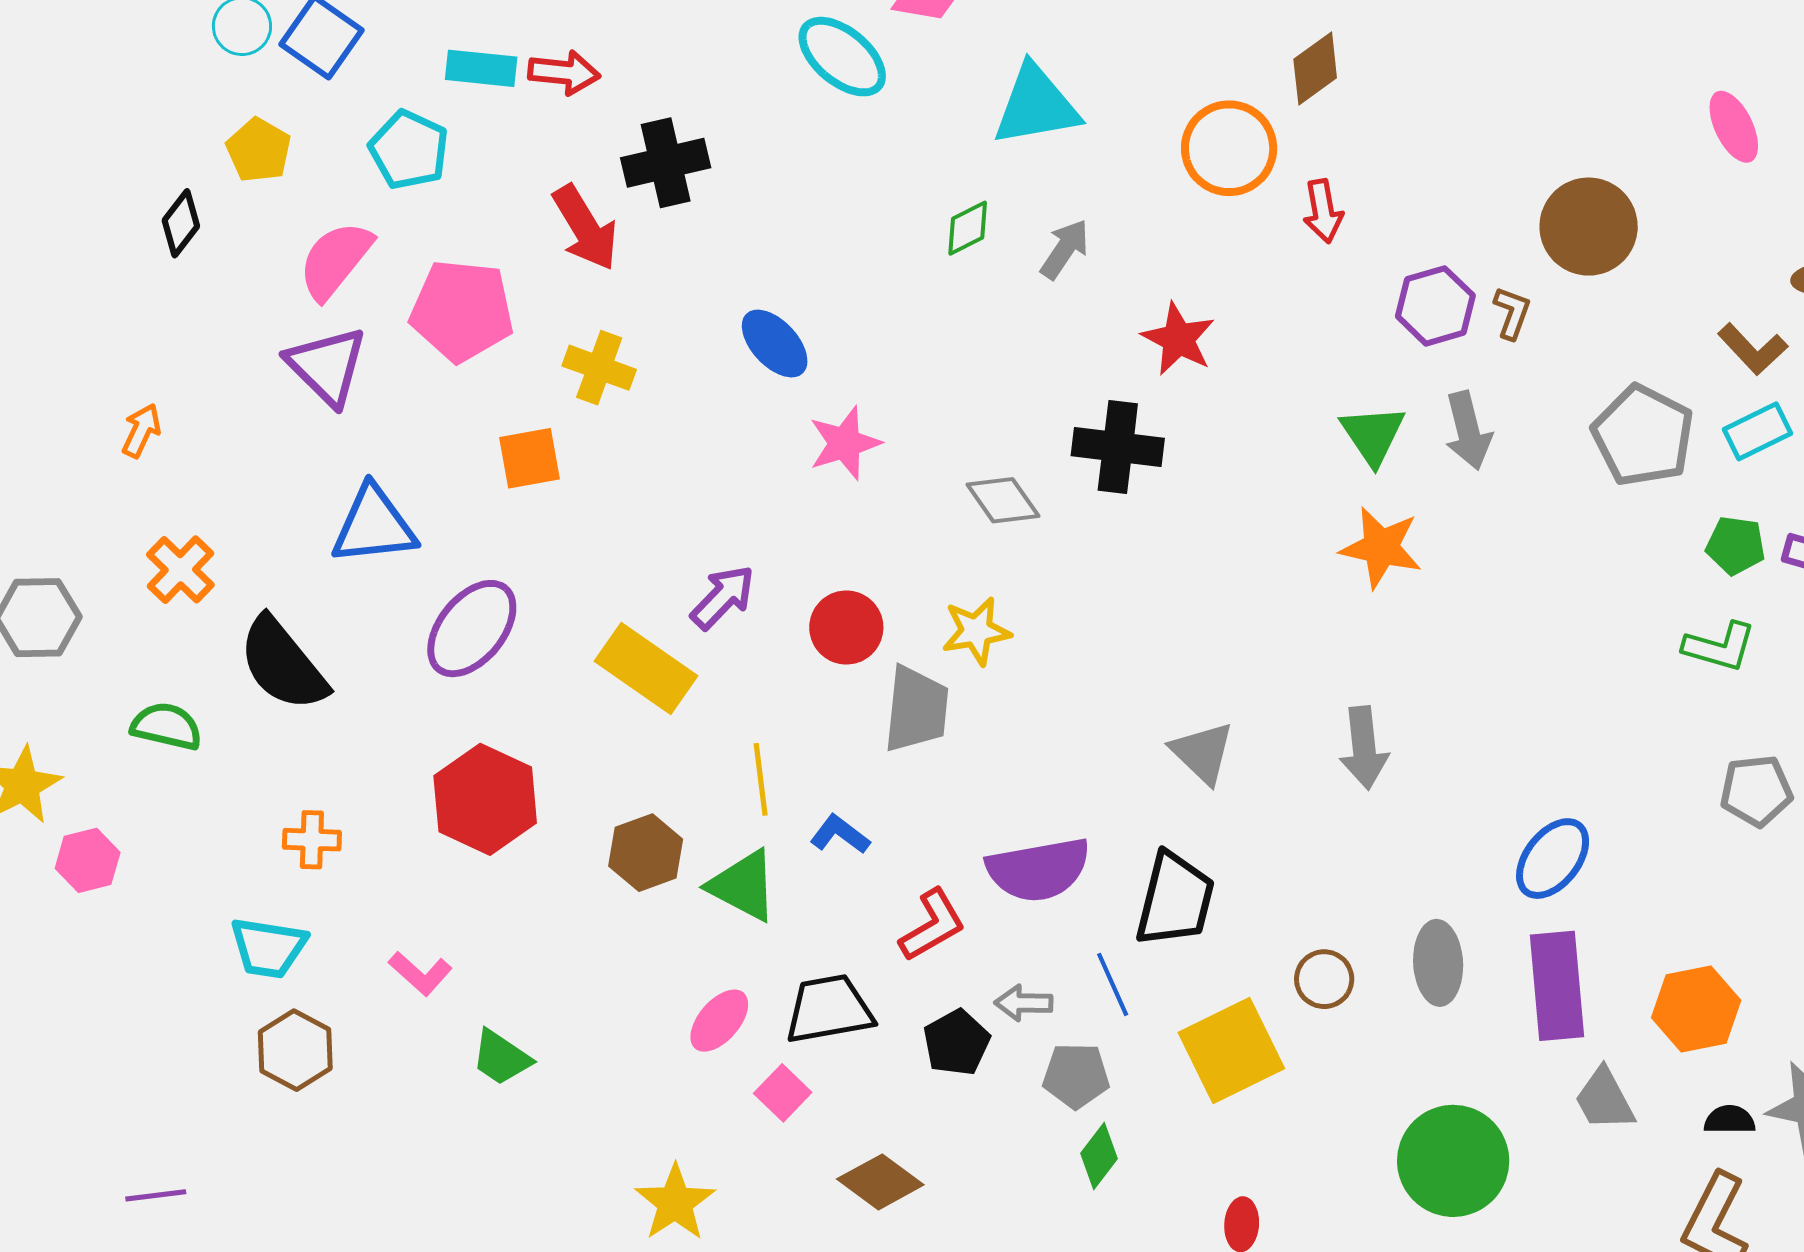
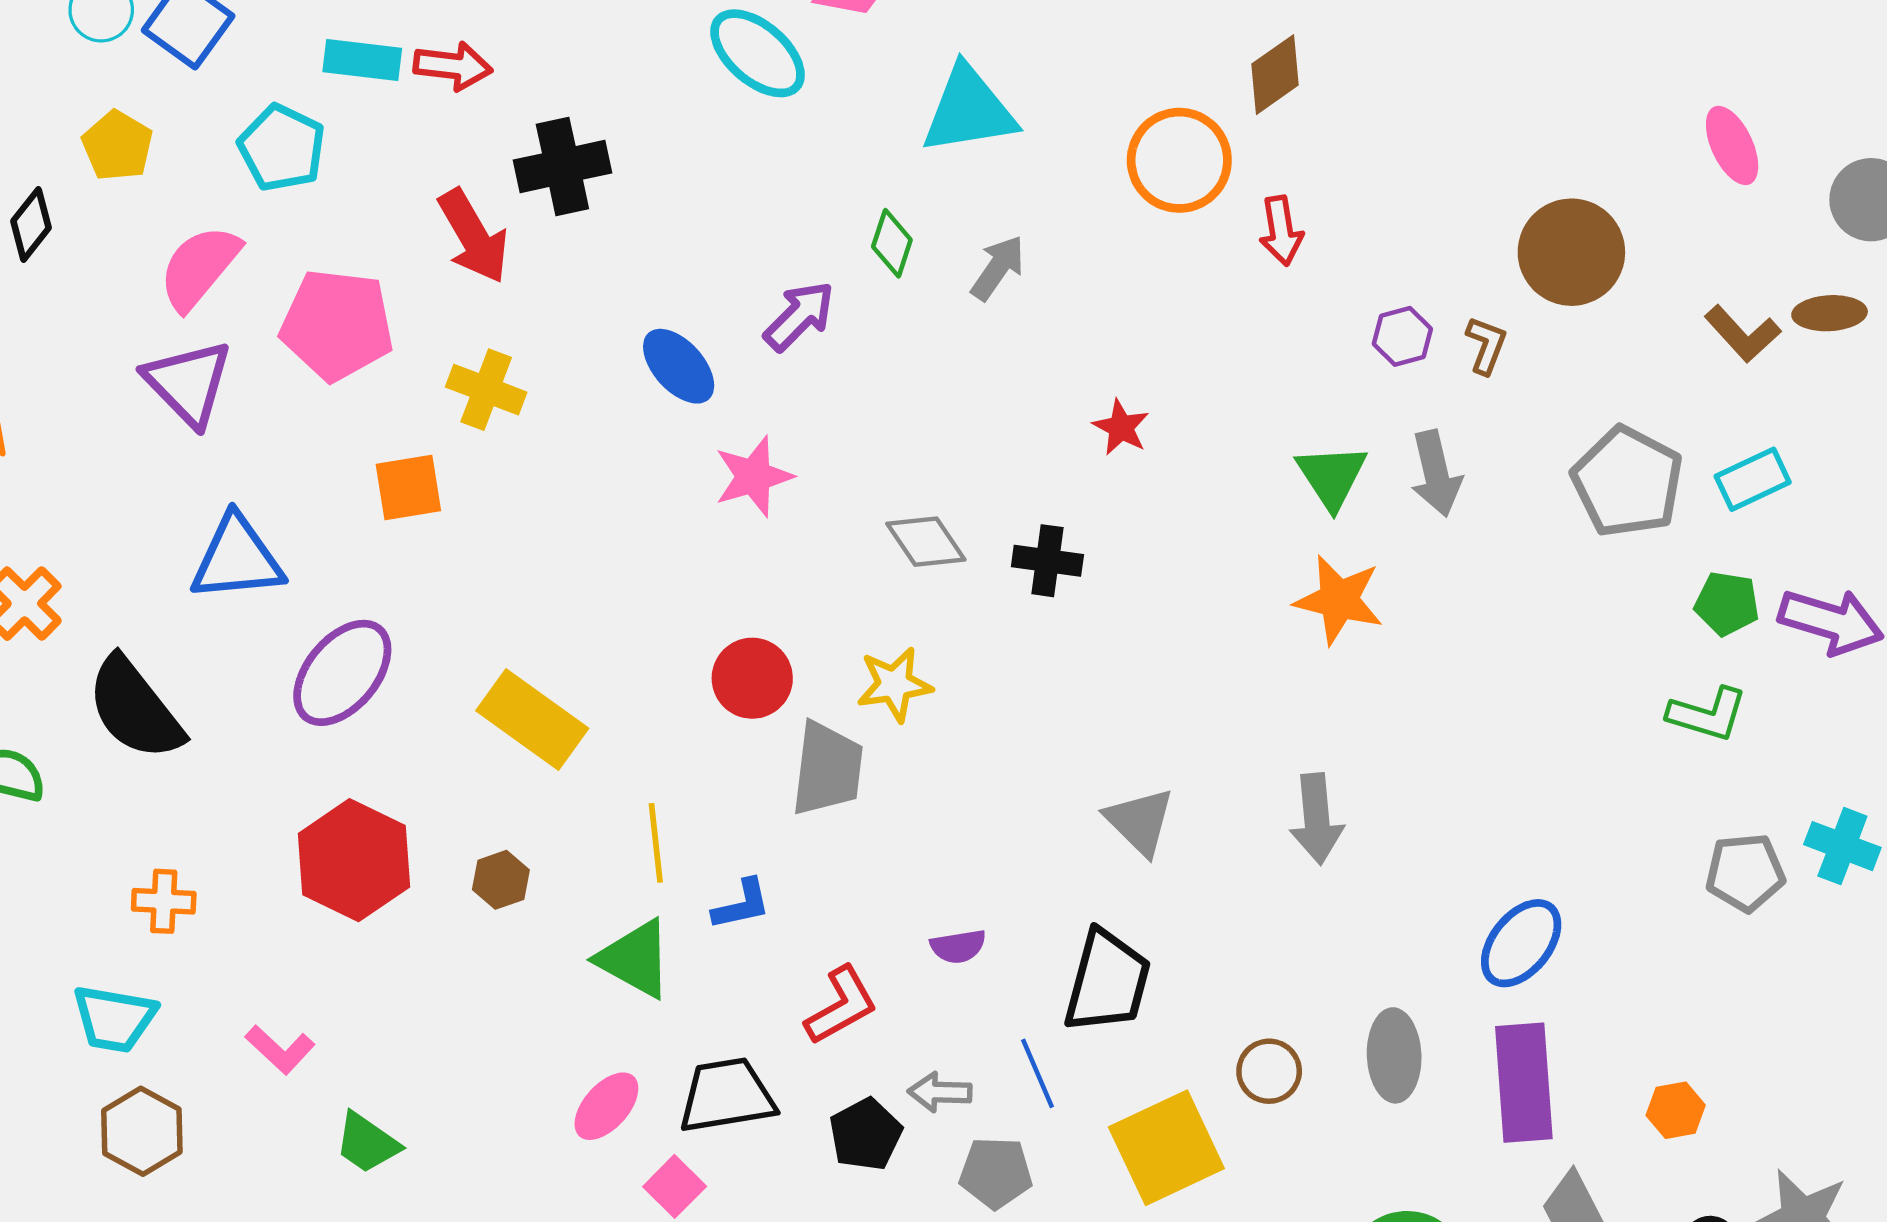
green diamond: (968, 228) -> (892, 243), turned -46
purple hexagon: (1435, 306) -> (1402, 336), size x0.7
red star: (1178, 339) -> (1121, 427), moved, size x0.7
brown L-shape: (1753, 349) -> (1743, 334), moved
black cross: (1118, 447) -> (1047, 561), moved, size x0.7
purple arrow: (723, 597) -> (799, 316), moved
blue L-shape: (840, 834) -> (742, 905), turned 130
brown hexagon: (646, 853) -> (501, 880), moved, size x0.7
purple semicircle: (1038, 870) -> (958, 946), size x0.5
orange hexagon: (1696, 1009) -> (1676, 1110), size x0.6

